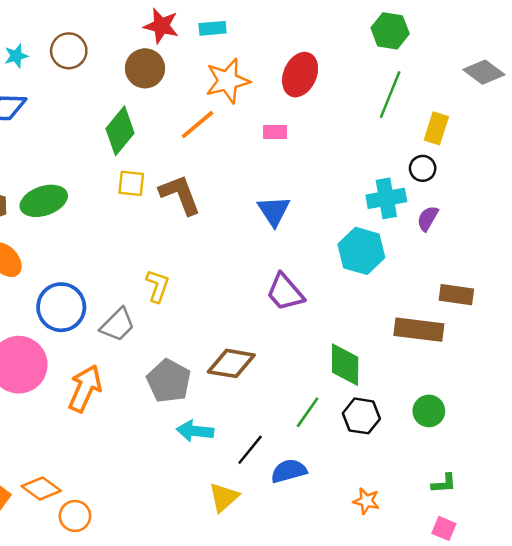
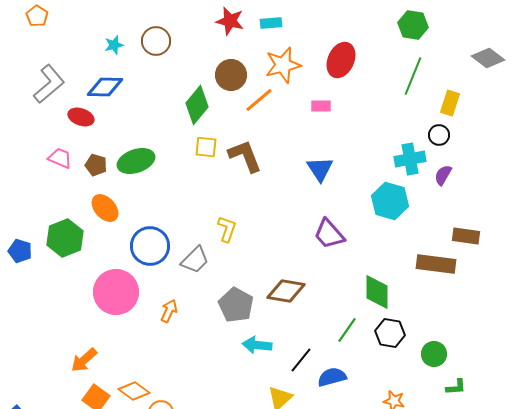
brown circle: (145, 68) -> (231, 75), moved
orange arrow: (85, 388) -> (169, 311), size x0.6
green circle: (429, 411) -> (434, 354), moved

